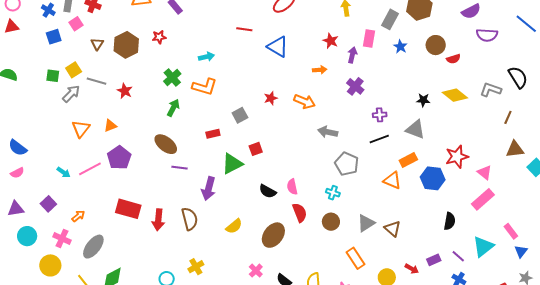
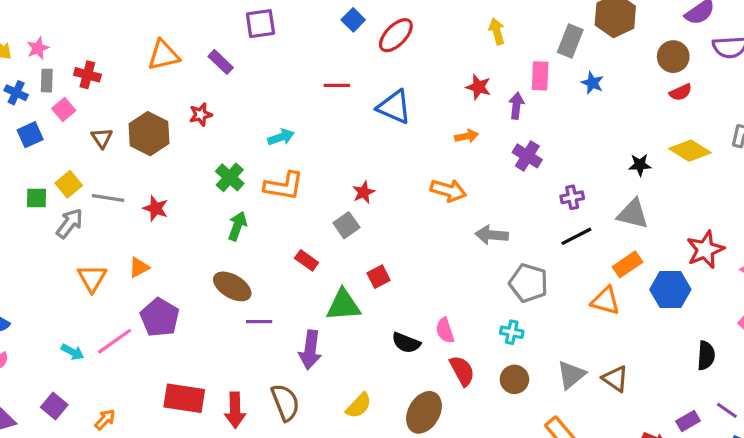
brown circle: (436, 45) -> (673, 57), moved
red star: (271, 98) -> (364, 192), moved
red rectangle: (213, 134) -> (307, 260), turned 56
green triangle: (232, 164) -> (343, 305), turned 30

